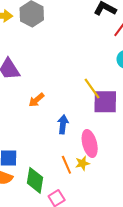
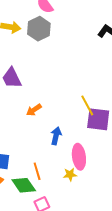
orange line: (66, 165) -> (37, 171), moved
green diamond: (35, 180) -> (24, 185), turned -50

